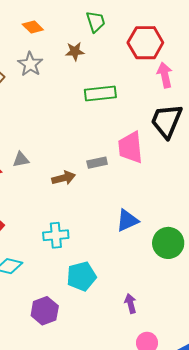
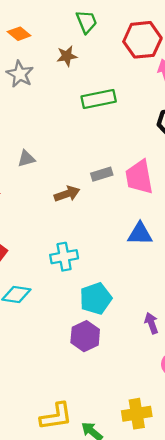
pink trapezoid: (130, 147) -> (139, 177), moved
gray triangle: (21, 160) -> (26, 159), moved
blue triangle: (127, 221) -> (140, 234), turned 30
purple hexagon: (45, 311) -> (85, 336), moved

